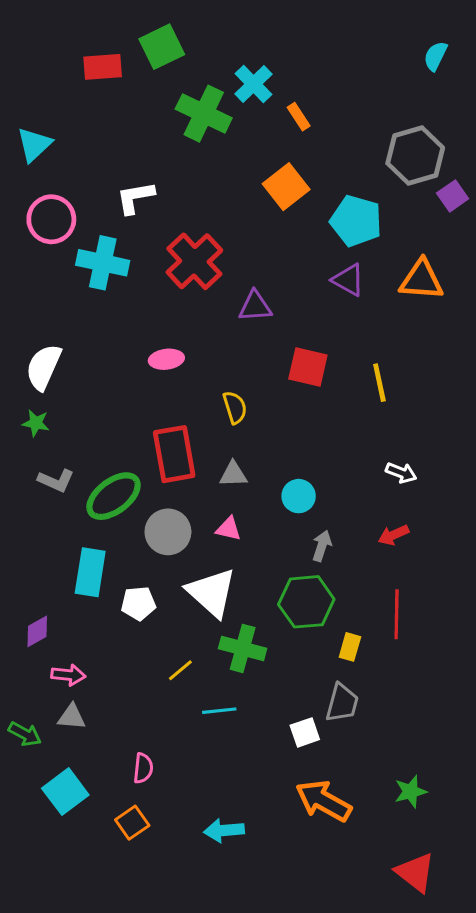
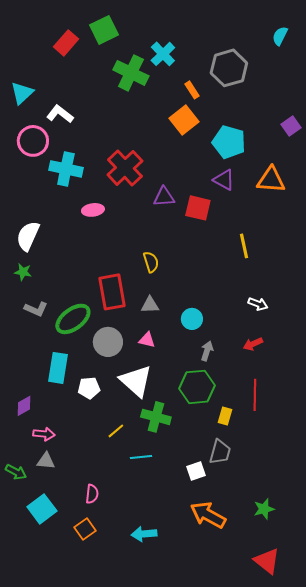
red rectangle: (103, 67) -> (66, 43), turned -45
orange rectangle: (299, 117) -> (192, 90), moved
gray hexagon: (415, 156) -> (229, 68), moved
white L-shape: (135, 197) -> (60, 114), moved, turned 48
pink ellipse: (166, 359) -> (93, 210), moved
red square: (308, 367) -> (198, 208), moved

